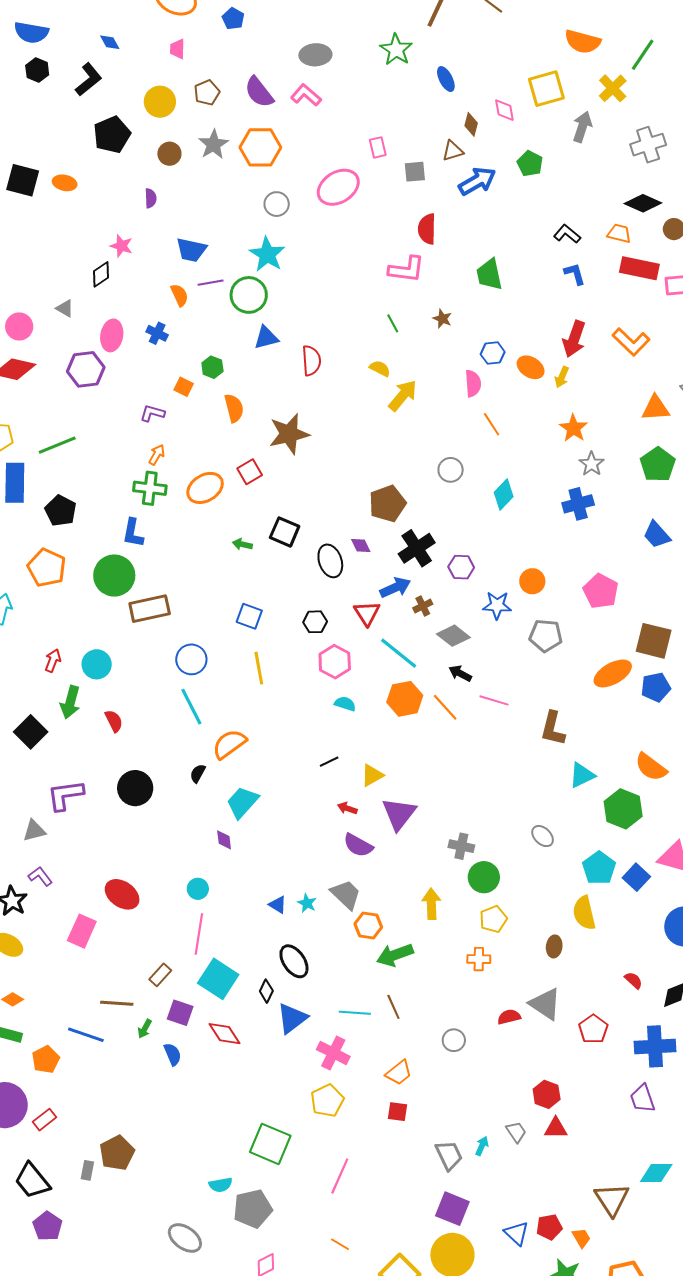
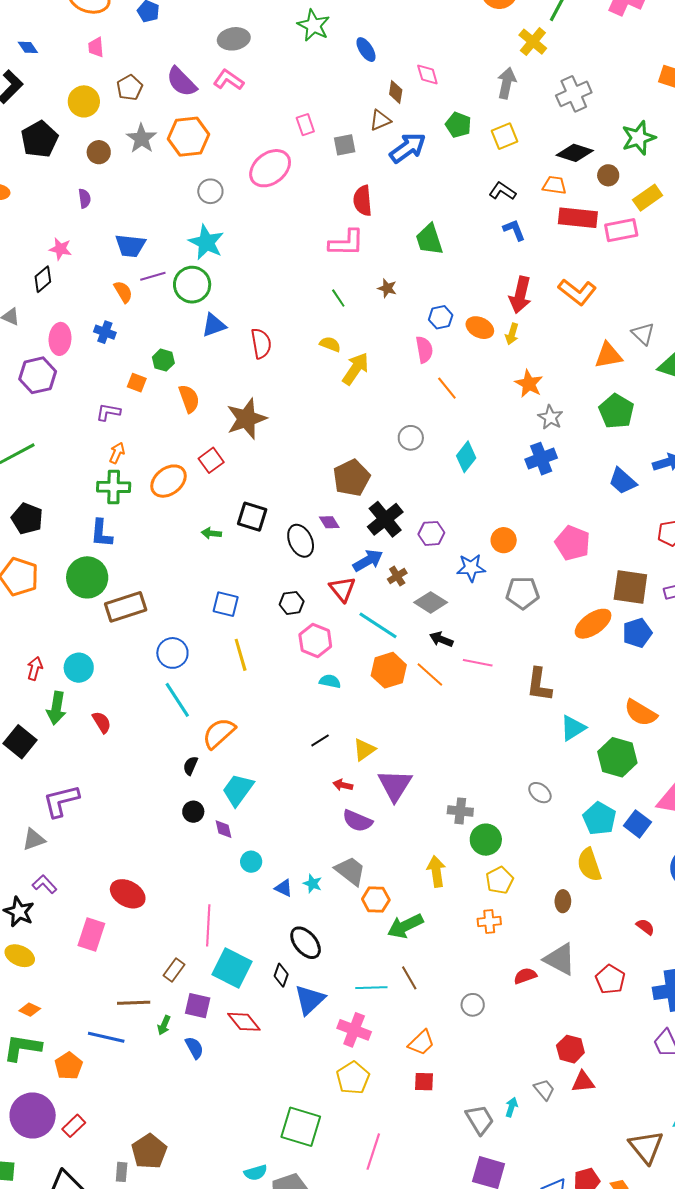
yellow square: (546, 89) -> (505, 136), moved, size x0.7
black circle: (135, 788) -> (193, 812), moved, size x0.6
cyan circle: (198, 889) -> (251, 862), moved

